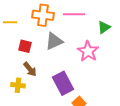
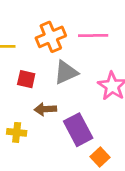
orange cross: (43, 15) -> (51, 37), turned -30
brown arrow: (30, 69) -> (45, 109), moved, turned 126

